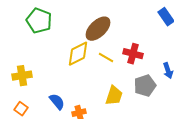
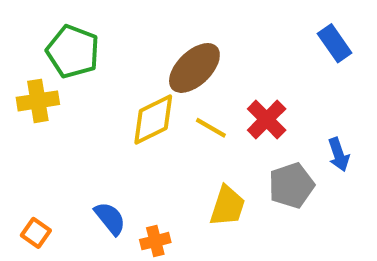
red cross: (133, 54) -> (267, 119), turned 30
yellow cross: (22, 76) -> (38, 101), moved

